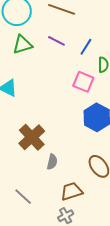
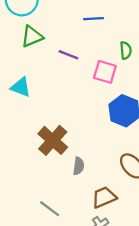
purple line: (56, 41) -> (68, 55), moved
blue line: (86, 47) -> (93, 19), moved, turned 60

